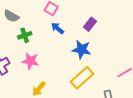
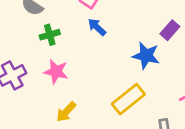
purple rectangle: (90, 24) -> (170, 30), moved
blue star: (82, 50) -> (146, 56), moved

